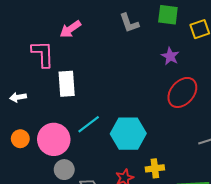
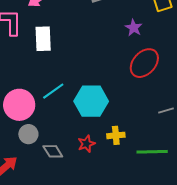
white rectangle: (67, 84) -> (43, 39), moved

